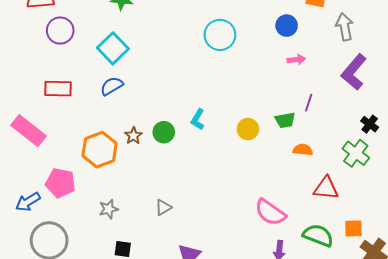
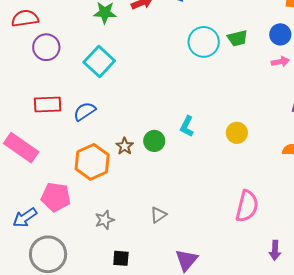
blue circle: (287, 26) -> (280, 34), moved
blue semicircle: (112, 86) -> (85, 111), moved
green trapezoid: (285, 120) -> (237, 38), moved
pink semicircle: (270, 212) -> (247, 206), moved, turned -108

